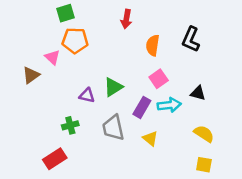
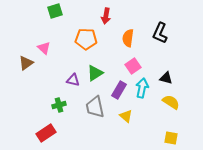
orange pentagon: (75, 41) -> (86, 39), moved
cyan arrow: (169, 105) -> (142, 88), turned -72
yellow semicircle: (204, 134) -> (171, 102), moved

